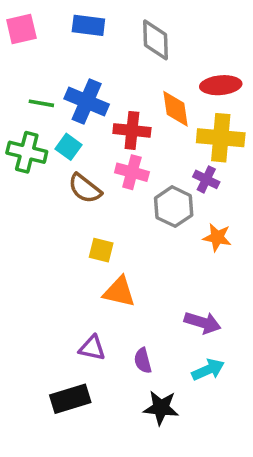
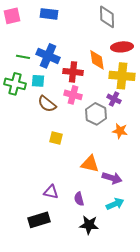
gray diamond: (155, 40) -> (107, 17), moved
cyan square: (69, 147) -> (38, 81), turned -32
orange triangle: (119, 292) -> (90, 164), moved

